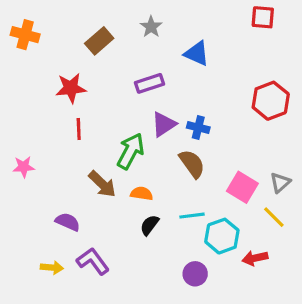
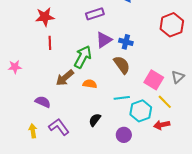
brown arrow: (102, 184) -> (65, 78), turned 96
yellow line: (274, 217) -> (165, 102), moved
black semicircle: (150, 225) -> (95, 120), moved
yellow arrow: (52, 268) -> (33, 131), turned -104

